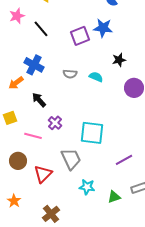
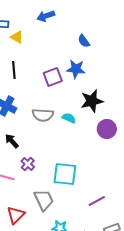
black line: (41, 29) -> (14, 70), turned 36
black star: (119, 60) -> (92, 101), size x1.6
gray semicircle: (70, 74) -> (43, 115), size x1.5

